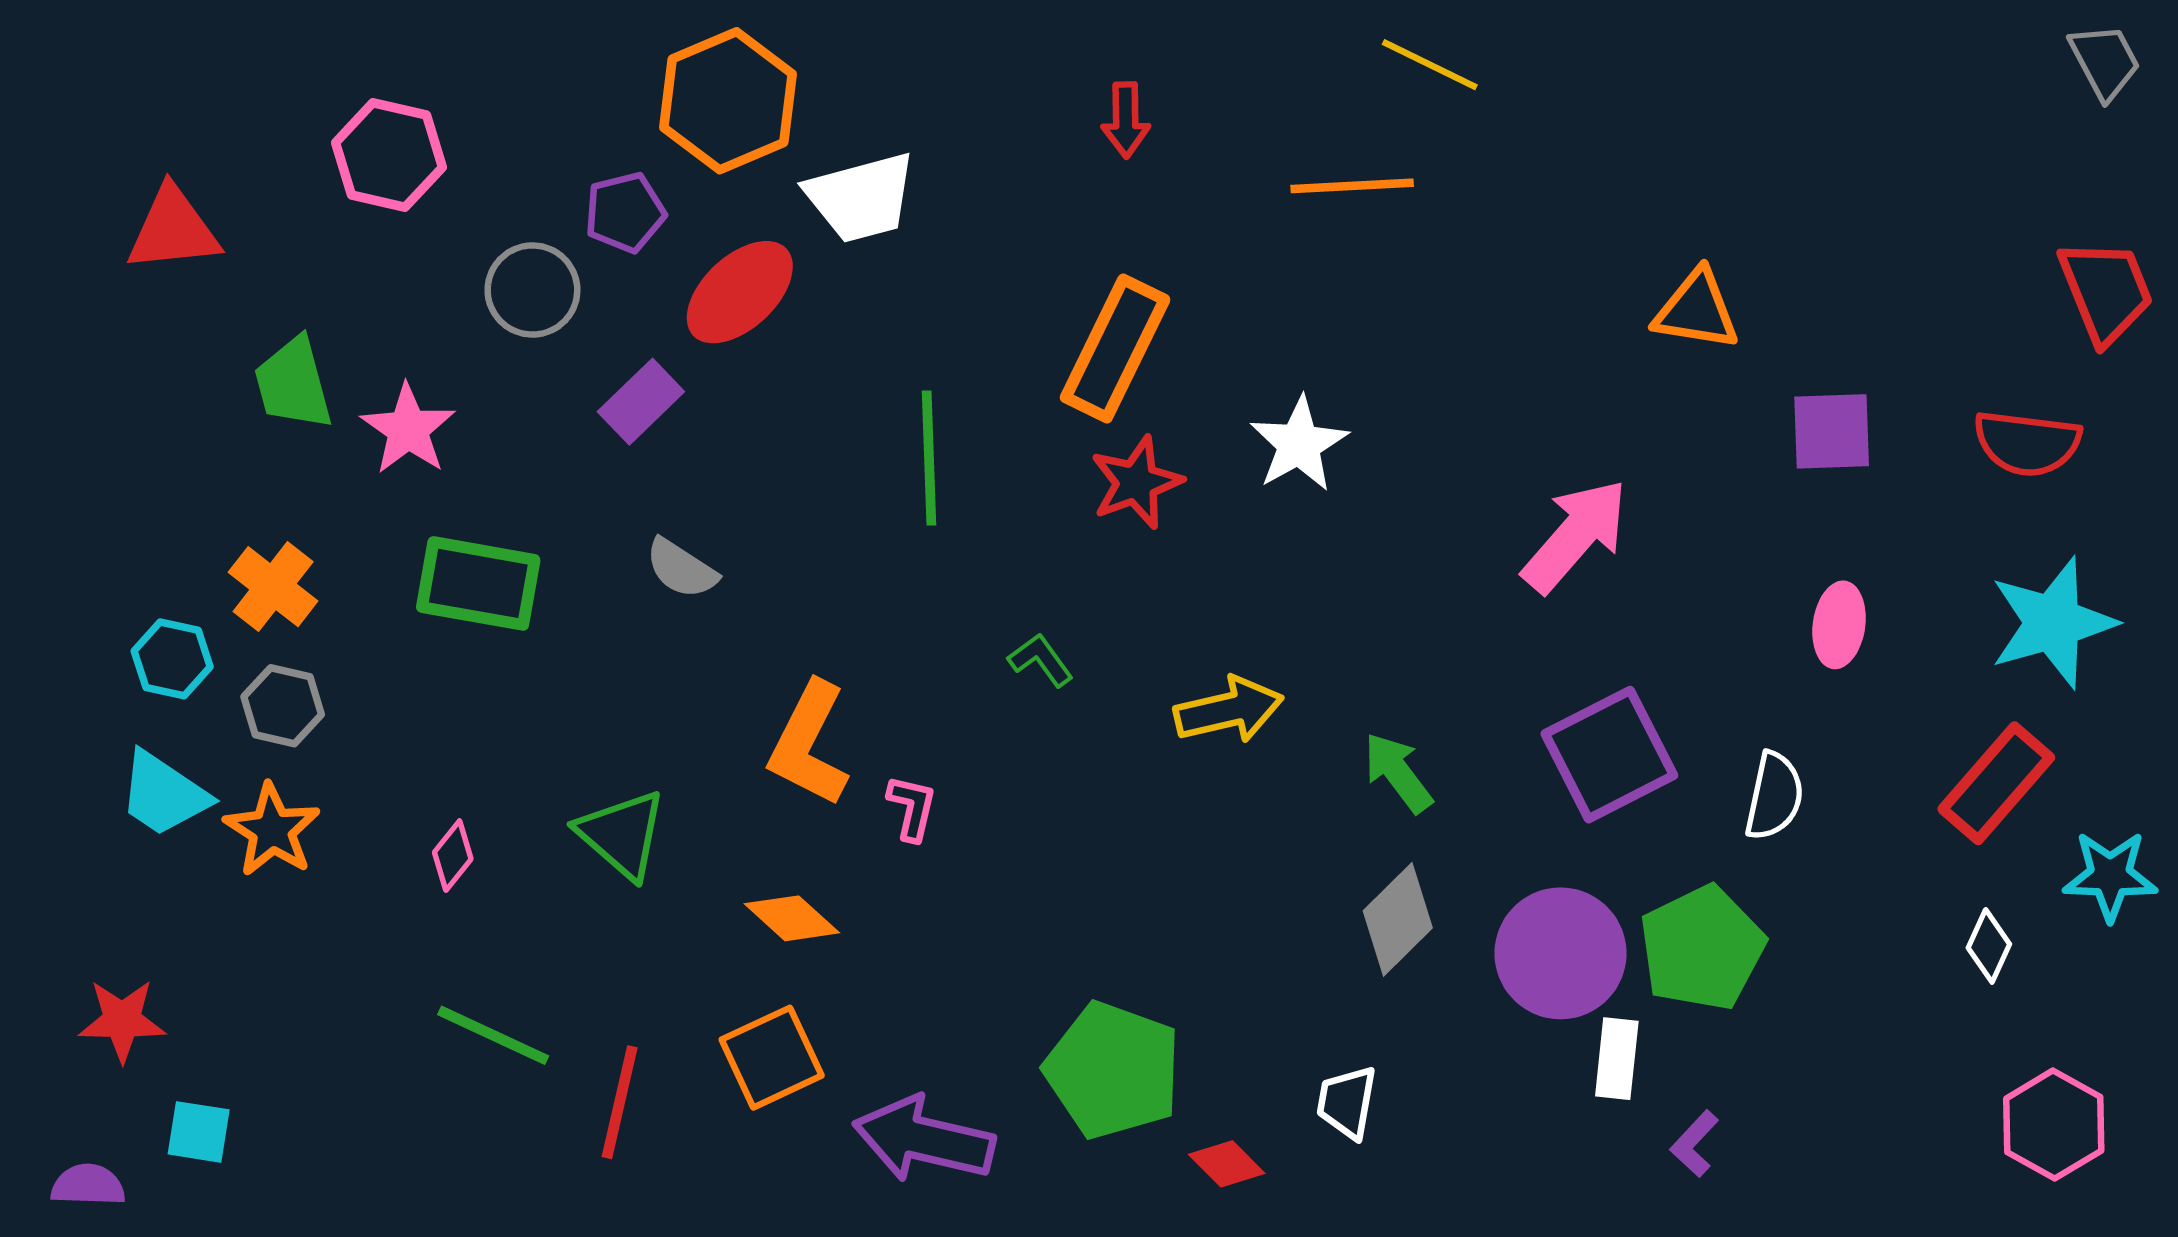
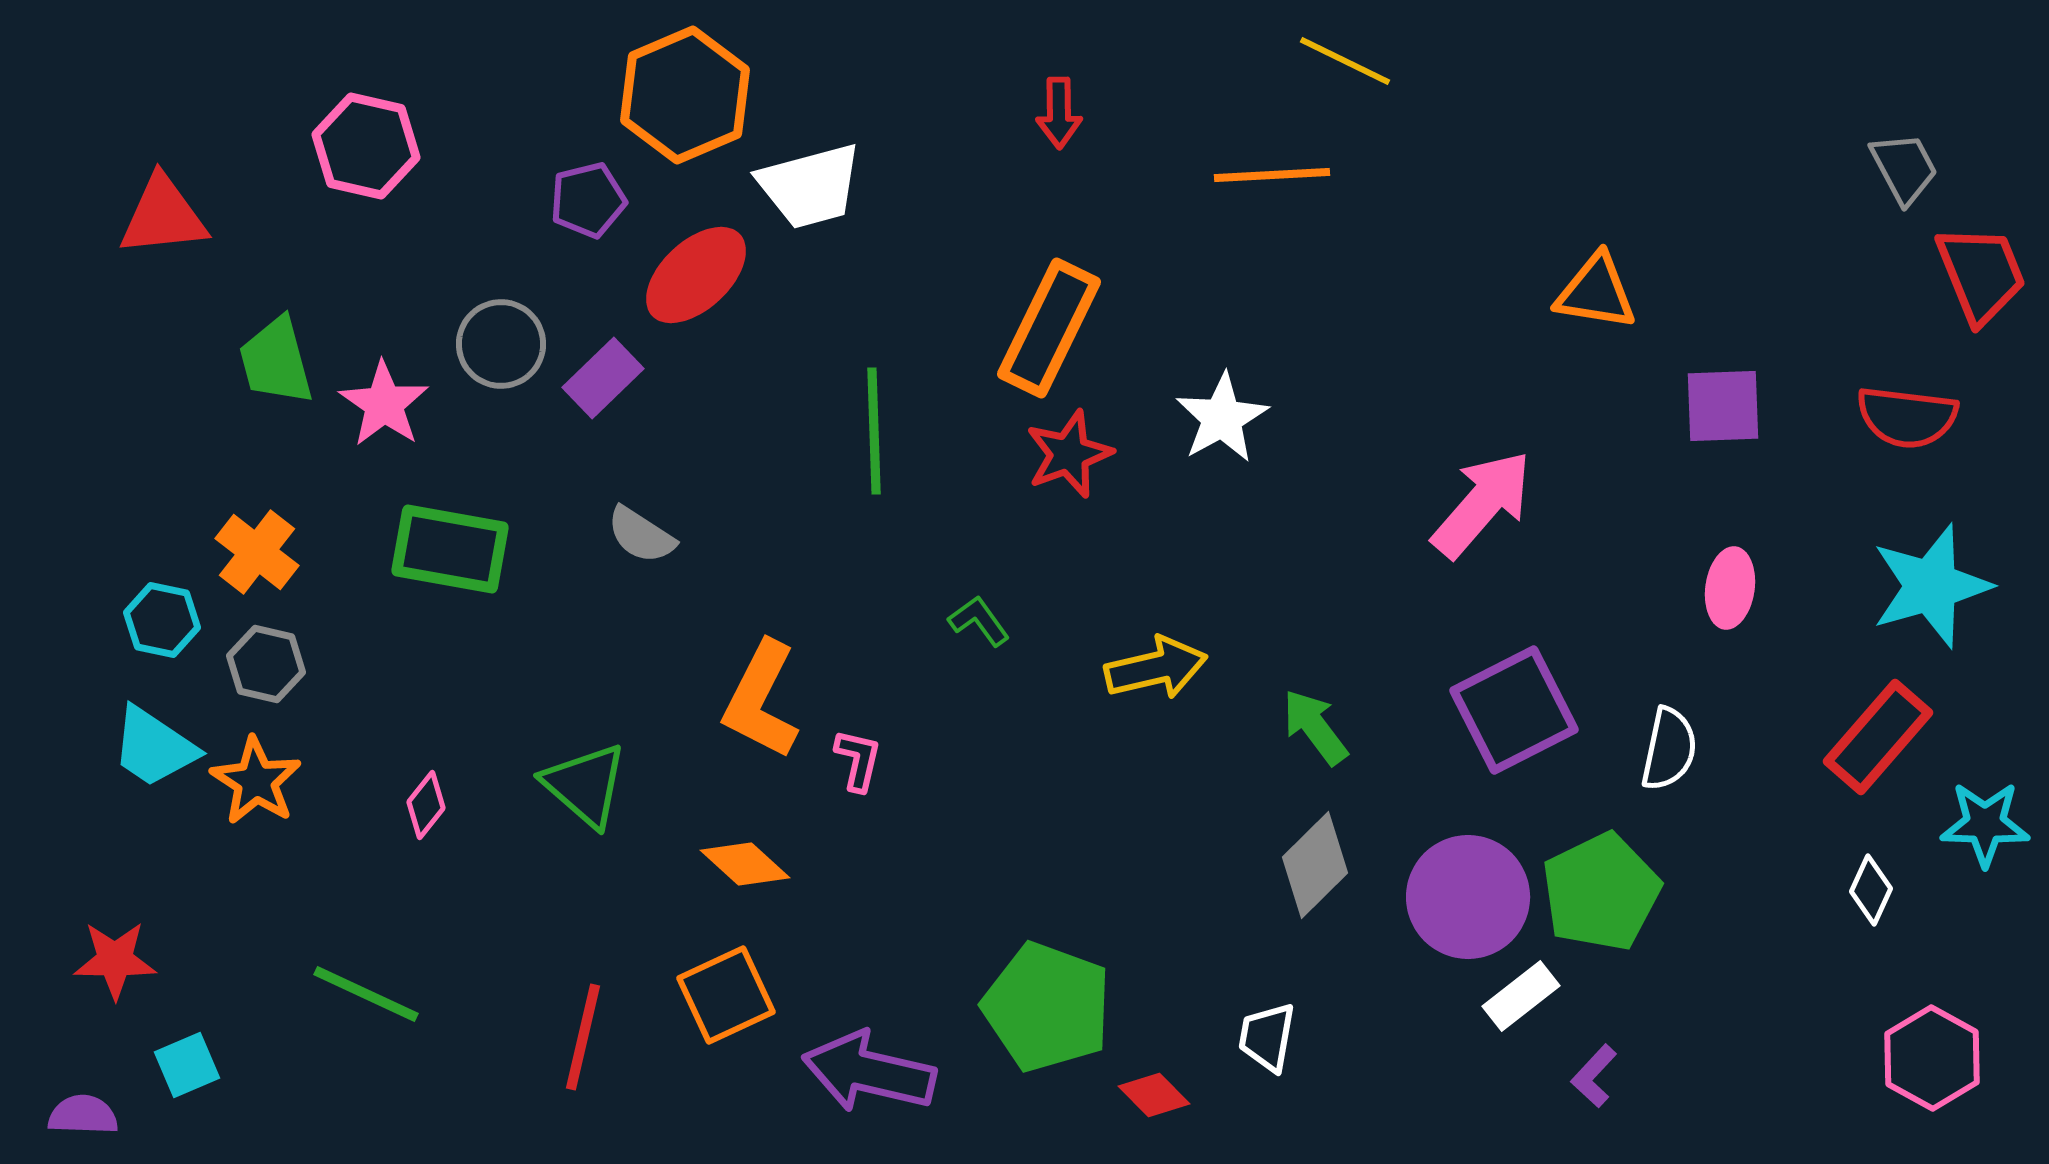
gray trapezoid: (2105, 61) -> (1904, 168), moved
gray circle: (532, 290) -> (501, 344), moved
green line: (493, 1035) -> (366, 994), moved
white rectangle: (1617, 1059) -> (1521, 996), turned 46
cyan square: (199, 1132) -> (187, 1065), turned -32

